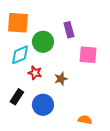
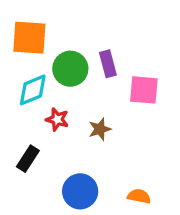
purple rectangle: (69, 30) -> (108, 64), moved
blue circle: (43, 105) -> (80, 191), moved

